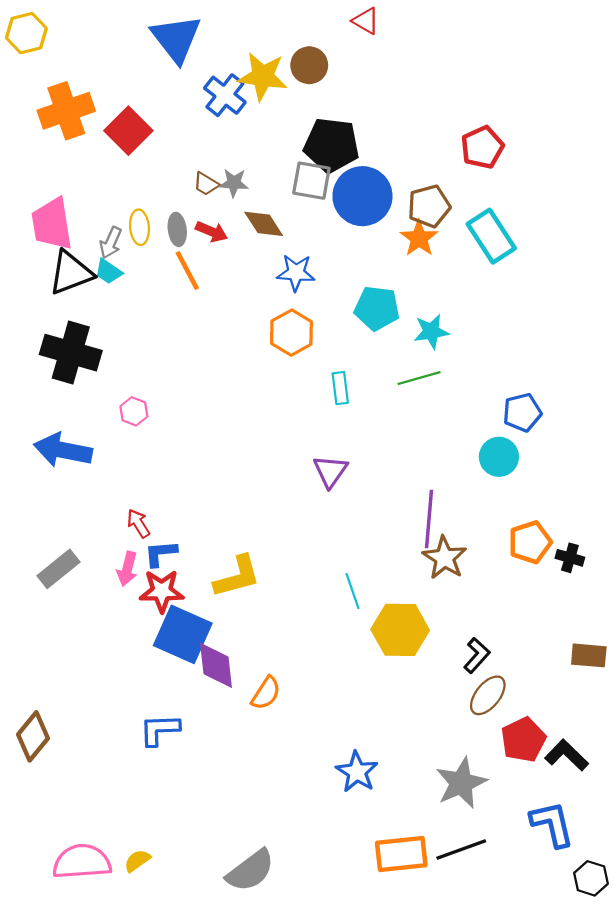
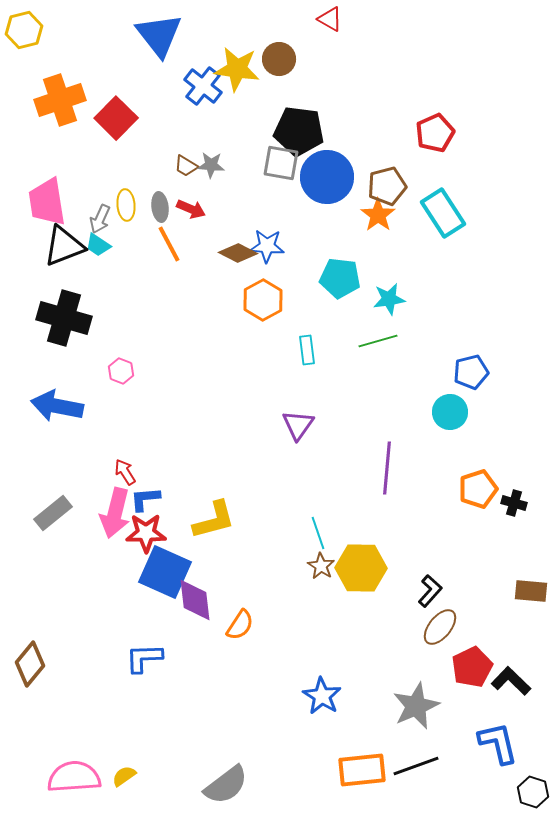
brown diamond: (264, 224) -> (238, 253), moved, turned -30
brown star: (445, 558) -> (321, 566), moved, size x0.7
pink arrow: (127, 569) -> (115, 513), size x1.6

